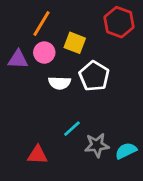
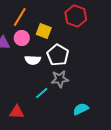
gray star: (97, 145) -> (60, 79), moved

